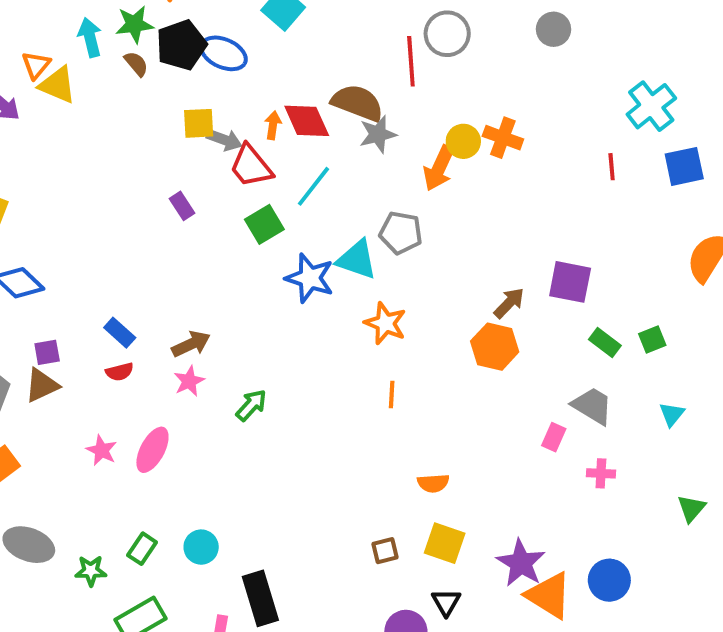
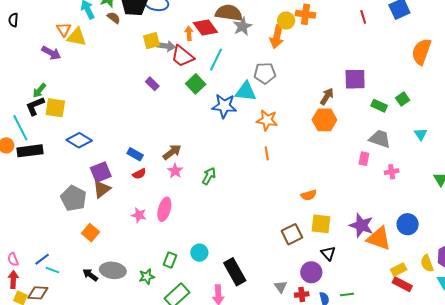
purple square: (47, 352) -> (101, 172), size x1.5
orange line: (392, 395) -> (267, 153), moved
brown square: (385, 551) -> (292, 234), size x1.5

